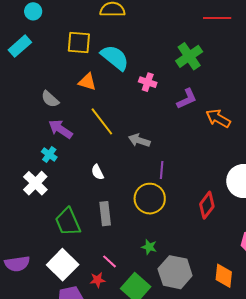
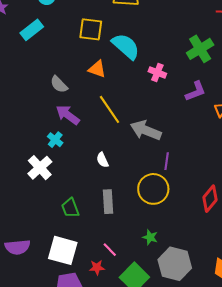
gray arrow: (139, 140) -> (146, 130), size x1.4
green trapezoid: (68, 222) -> (70, 208), size x0.7
white square: (63, 265) -> (63, 250), turned -32

